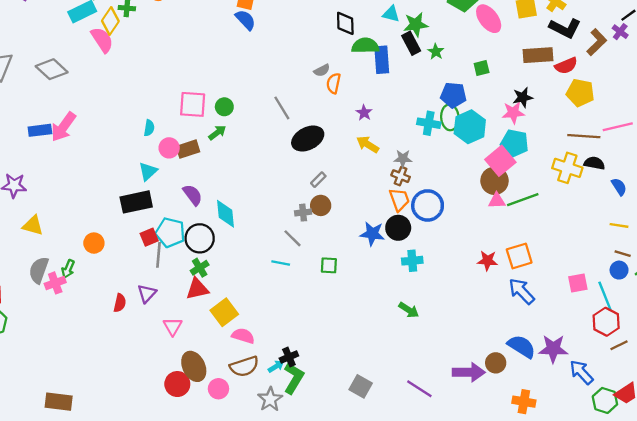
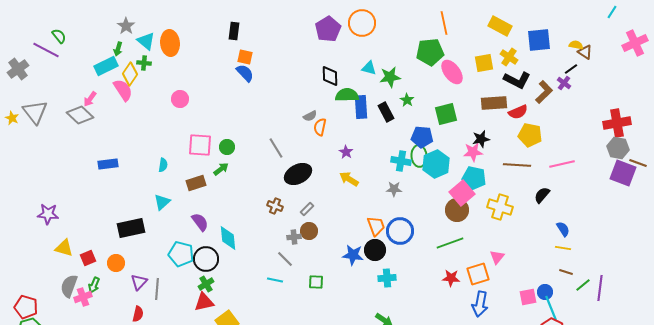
black rectangle: (411, 43) -> (386, 112), moved
green square: (482, 68) -> (446, 114), size x1.6
pink arrow: (63, 127) -> (90, 99), moved, size x0.6
blue rectangle: (40, 130) -> (108, 164), moved
brown line: (584, 136) -> (517, 165), moved
pink circle: (169, 148) -> (180, 99), moved
gray star: (403, 158) -> (394, 189), moved
black semicircle: (594, 163) -> (542, 195), turned -60
yellow cross: (567, 168) -> (500, 207), moved
brown cross: (401, 176) -> (275, 206), moved
blue semicircle: (619, 187) -> (563, 229), moved
green line: (523, 200) -> (450, 243), moved
pink triangle: (497, 201) -> (497, 257), moved, turned -49
black rectangle: (136, 202) -> (131, 228), moved
red square: (149, 237) -> (88, 258), moved
gray line: (159, 255) -> (157, 289), moved
blue circle: (619, 270) -> (545, 292), moved
blue arrow: (522, 291) -> (480, 304), turned -125
purple triangle: (147, 294) -> (139, 282), moved

